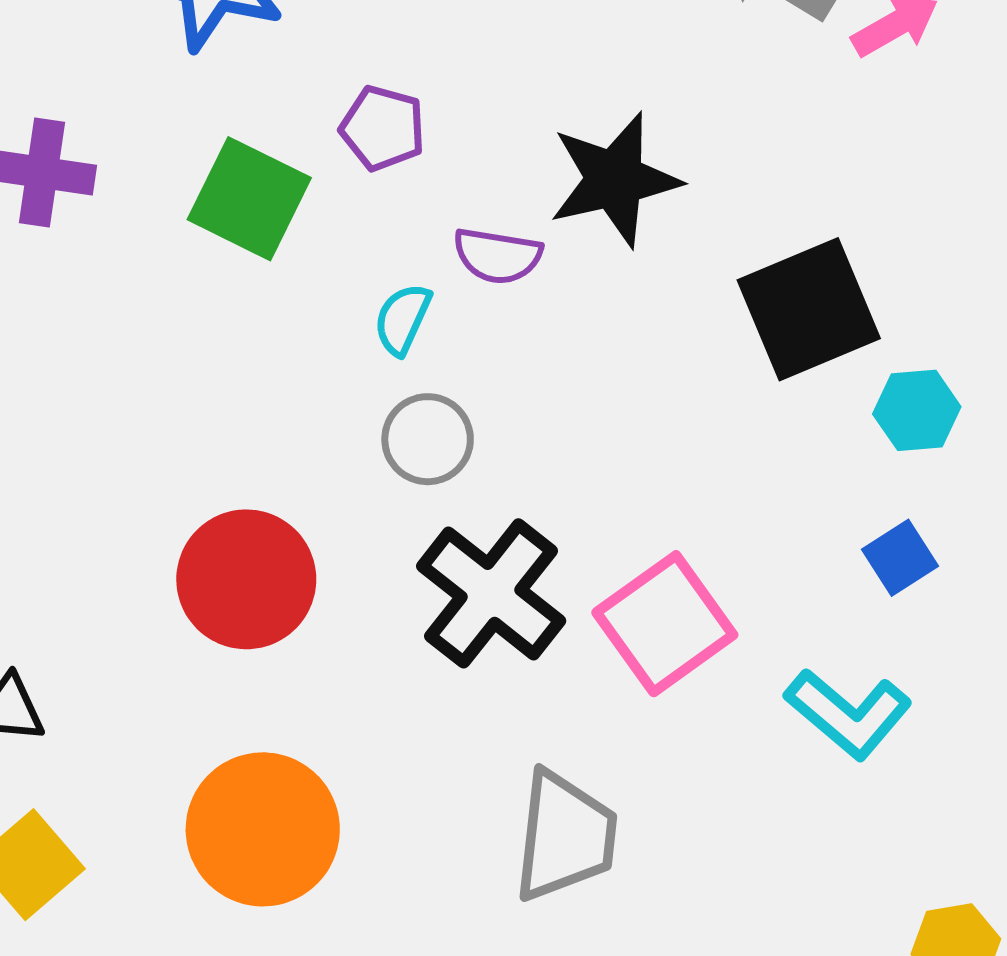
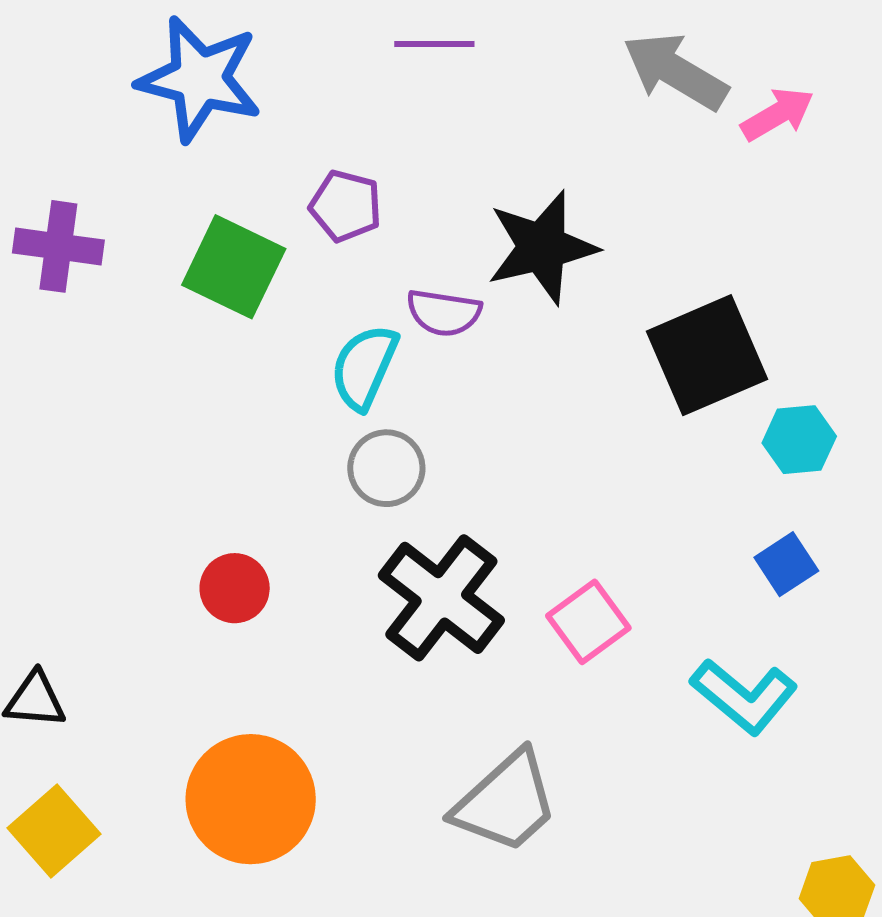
cyan semicircle: (402, 319) -> (364, 367), size x1.4
red circle: (246, 579) -> (235, 588), size x0.6
pink square: (665, 624) -> (588, 622), size x0.7
gray trapezoid: (565, 836) -> (506, 802), turned 42

